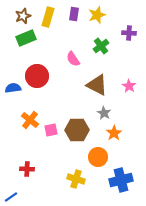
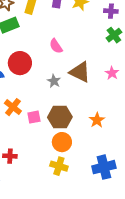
purple cross: (129, 33) -> (111, 11), moved
green cross: (101, 46) -> (114, 35), moved
gray star: (104, 113) -> (54, 81), moved
orange circle: (98, 157) -> (62, 142), moved

